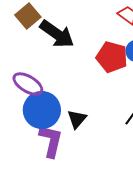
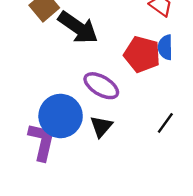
purple ellipse: (28, 84) -> (101, 86), moved
purple L-shape: (51, 141) -> (42, 142), moved

